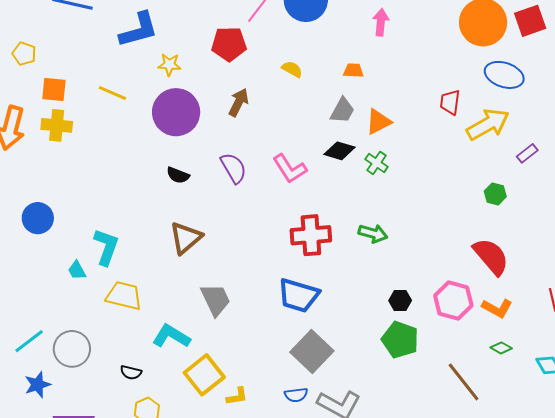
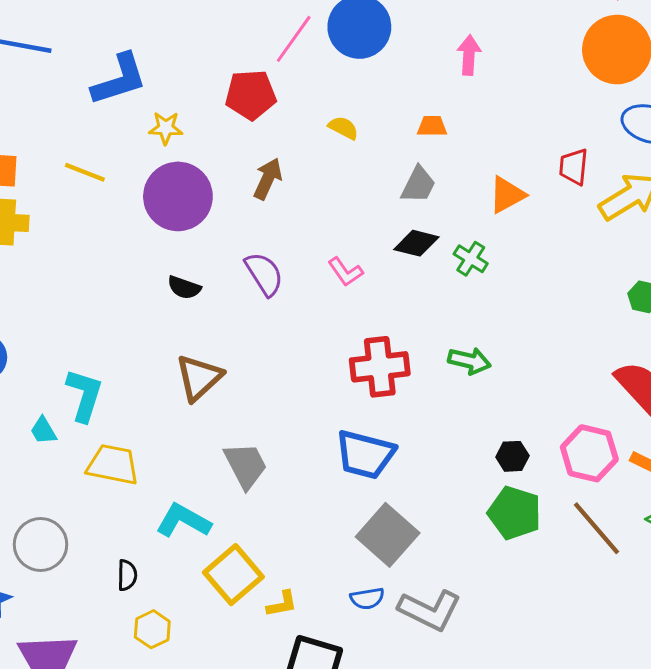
orange triangle: (378, 122) -> (507, 195), moved
pink L-shape: (290, 169) -> (345, 272), size x0.7
black semicircle: (131, 372) -> (127, 575), turned -100
brown line: (464, 382) -> (597, 528), moved

